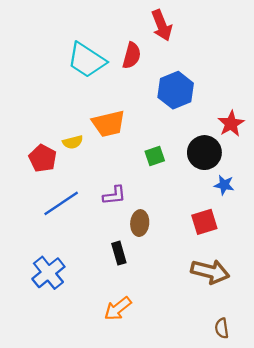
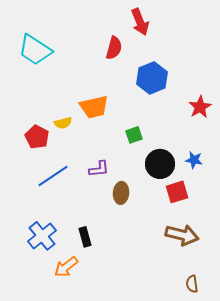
cyan trapezoid: (87, 60) -> (35, 50), moved
black circle: (204, 153) -> (160, 164), moved
black rectangle: (119, 253) -> (85, 237), moved
orange arrow: (118, 309) -> (66, 267), moved

